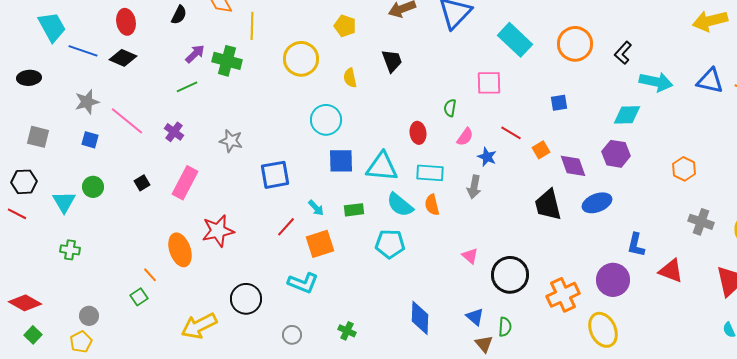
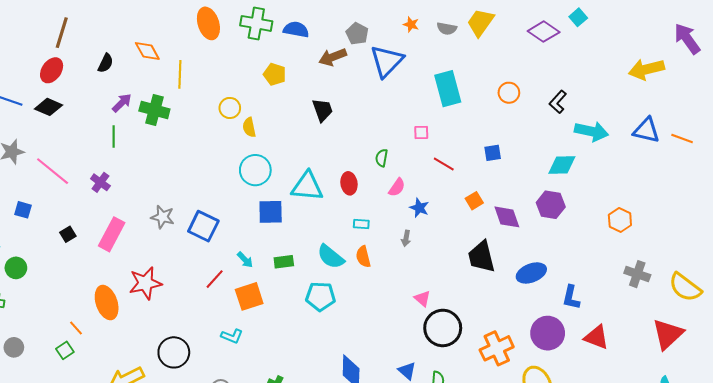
red ellipse: (126, 22) -> (52, 70), turned 45
cyan rectangle: (515, 40) -> (448, 89), turned 32
orange circle: (575, 44) -> (509, 93), size x0.6
yellow circle: (301, 59) -> (230, 108), size x0.6
yellow semicircle: (350, 78) -> (249, 127), moved
pink square: (489, 83) -> (421, 132), size x0.6
green line: (187, 87) -> (114, 136), turned -65
red line: (511, 133) -> (444, 164), moved
blue square: (90, 140) -> (23, 210), moved
gray star: (231, 141) -> (163, 217), moved
cyan triangle: (382, 167) -> (307, 186), moved
cyan rectangle: (430, 173) -> (361, 224), size x0.6
blue square: (275, 175) -> (203, 226), turned 36
green circle: (93, 187) -> (16, 268), moved
gray arrow: (474, 187) -> (406, 238), size x0.7
blue ellipse: (597, 203) -> (531, 273), moved
pink triangle: (470, 256) -> (422, 298), moved
red triangle: (671, 271) -> (597, 337), moved
cyan L-shape: (303, 283) -> (232, 336), size x0.7
gray circle: (89, 316) -> (14, 347), moved

